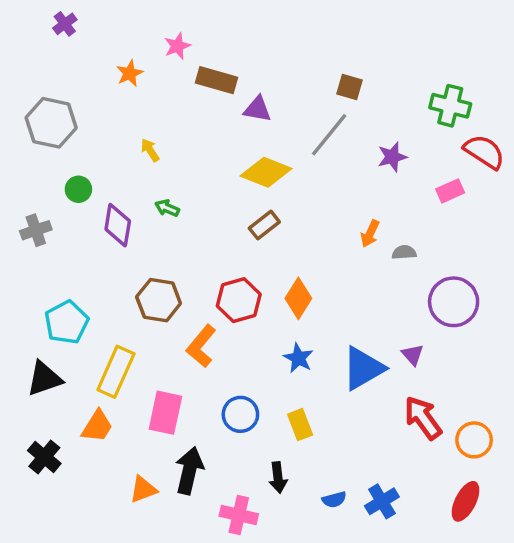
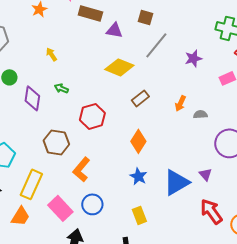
brown square: (350, 87) -> (145, 17), moved
brown rectangle: (264, 225) -> (140, 98), moved
red hexagon: (239, 300) -> (92, 116), moved
pink rectangle: (165, 413) -> (60, 208), turned -55
blue circle: (240, 414) -> (92, 204), moved

